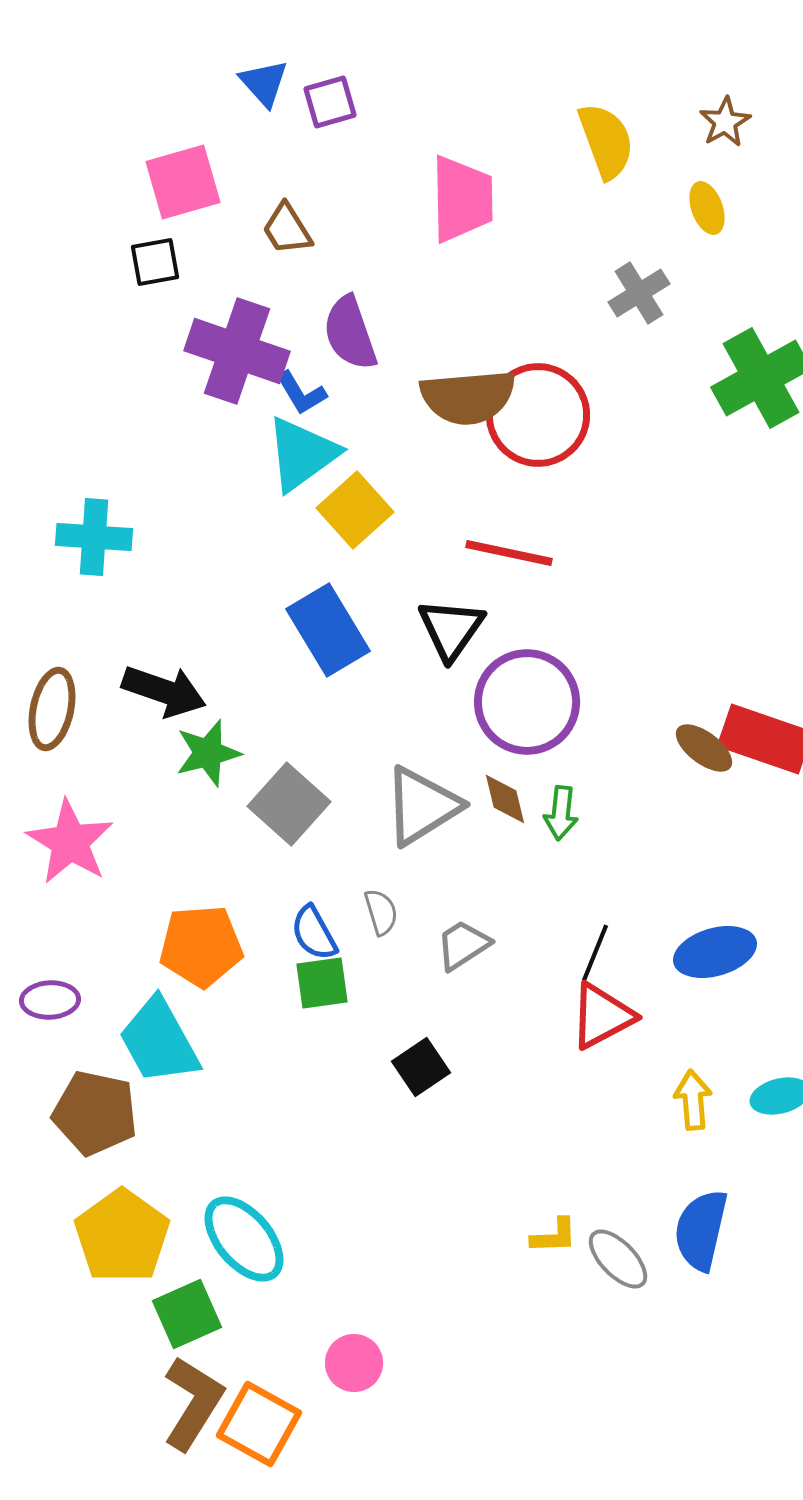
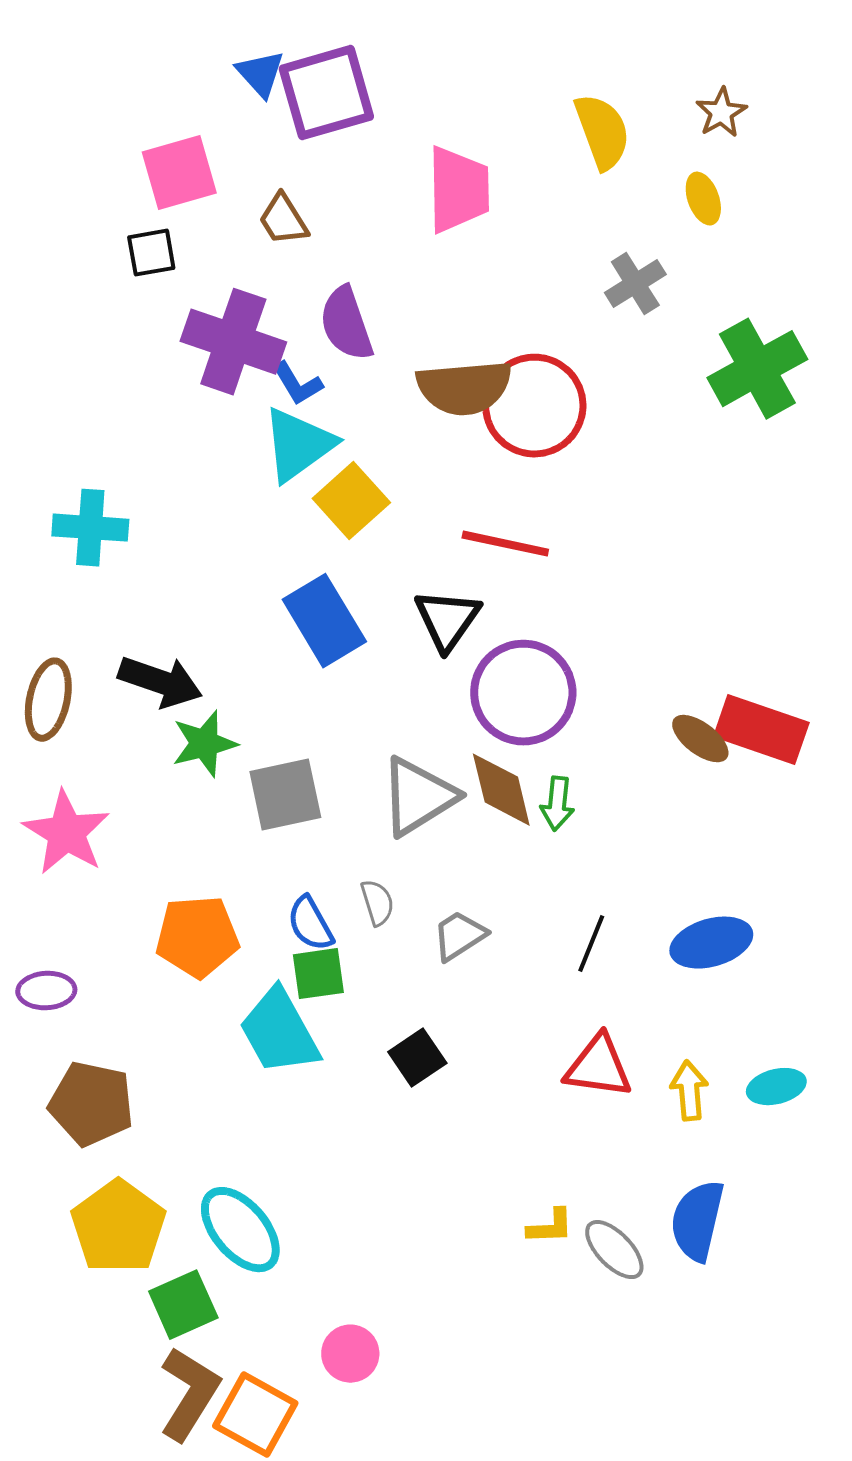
purple square: (330, 102) -> (326, 93), size x1.8
brown diamond: (505, 799) -> (501, 790), size x1.5
gray square: (289, 804) -> (285, 795), turned 36
red triangle: (602, 1016) -> (598, 1067), moved, turned 36
cyan trapezoid: (159, 1041) -> (279, 1032), moved

